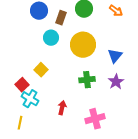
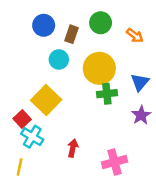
orange arrow: (116, 11) -> (135, 35), moved
yellow square: (41, 70) -> (46, 100), size x1.6
green cross: (87, 80) -> (107, 94), moved

